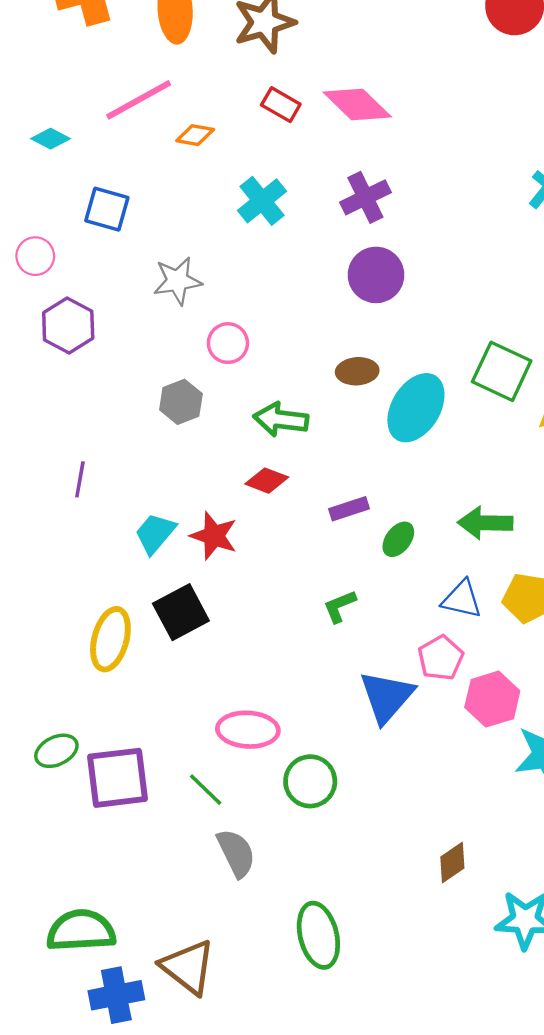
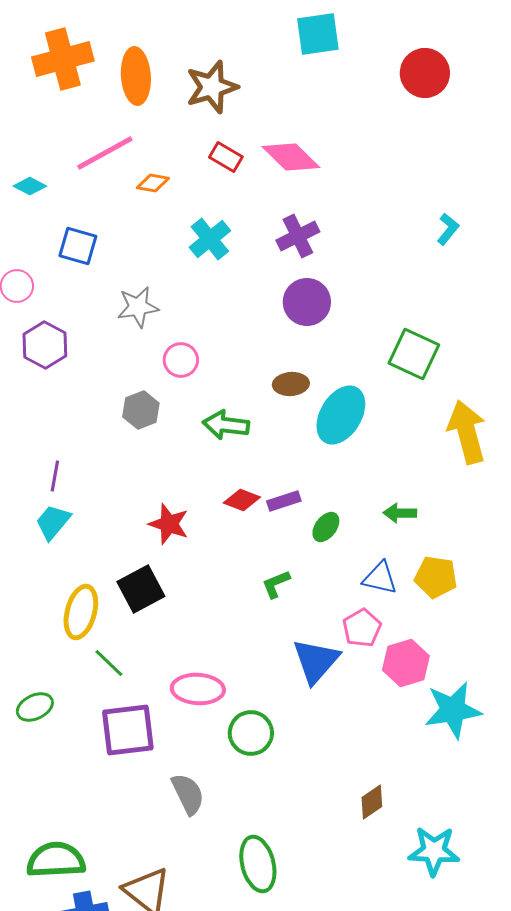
green square: (502, 371) -> (414, 354), moved
red diamond: (267, 481) -> (242, 500), moved
green arrow: (485, 523) -> (400, 513), size x0.7
cyan trapezoid: (155, 533) -> (53, 522), moved
purple square: (117, 778) -> (128, 730), moved
green line: (206, 790) -> (109, 663), moved

